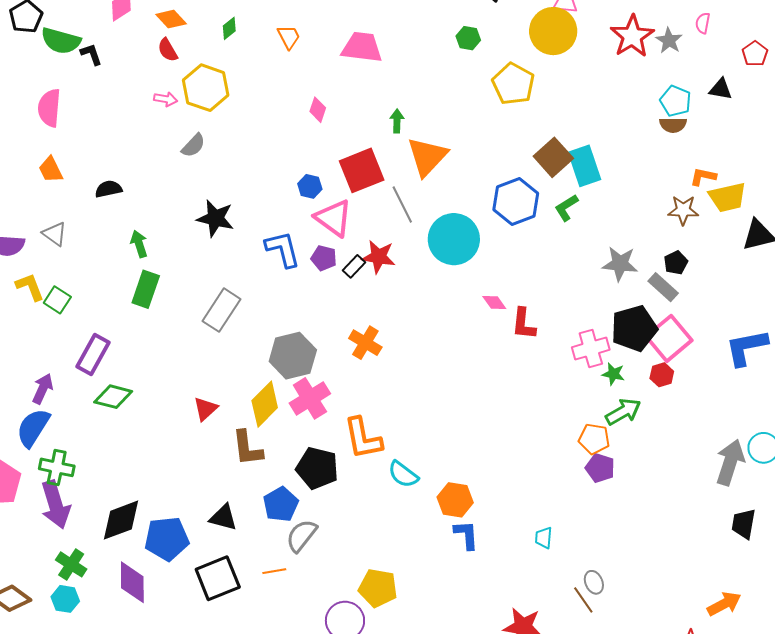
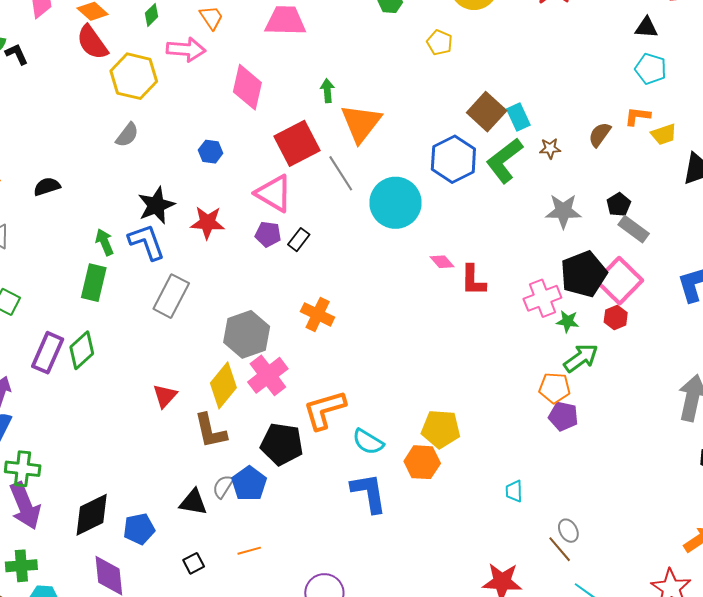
red semicircle: (168, 50) -> (92, 42), size x1.5
yellow pentagon: (513, 84) -> (440, 43), size x0.6
pink arrow: (166, 99) -> (186, 49), moved, size x1.6
cyan pentagon: (676, 101) -> (651, 69), moved
pink diamond: (318, 110) -> (247, 87), size x1.8
brown semicircle: (673, 125) -> (600, 135), moved, turned 132
cyan rectangle: (584, 166) -> (518, 117), size x0.7
blue hexagon: (310, 186) -> (211, 152), moved
yellow trapezoid: (727, 197) -> (664, 134), size x0.7
green L-shape: (566, 208) -> (504, 160), size x1.6
brown star: (683, 210) -> (550, 148), moved, size x0.7
black star: (215, 218) -> (156, 205), turned -30
green arrow: (139, 244) -> (105, 242), moved
blue L-shape: (283, 249) -> (147, 242), moved
red star: (379, 257) -> (207, 223), moved
gray rectangle: (663, 287) -> (634, 229), moved
green diamond: (113, 397) -> (82, 350), moved, turned -51
orange L-shape: (363, 438) -> (324, 410), turned 90
blue L-shape: (466, 535) -> (369, 493), moved, size x1.4
gray semicircle: (302, 536) -> (223, 486), moved, size x0.7
blue pentagon: (167, 539) -> (139, 529), size x0.7
green cross: (71, 564) -> (21, 566), moved, turned -32
black square: (218, 578) -> (194, 563), size x0.5
yellow pentagon: (378, 588) -> (441, 429), moved

